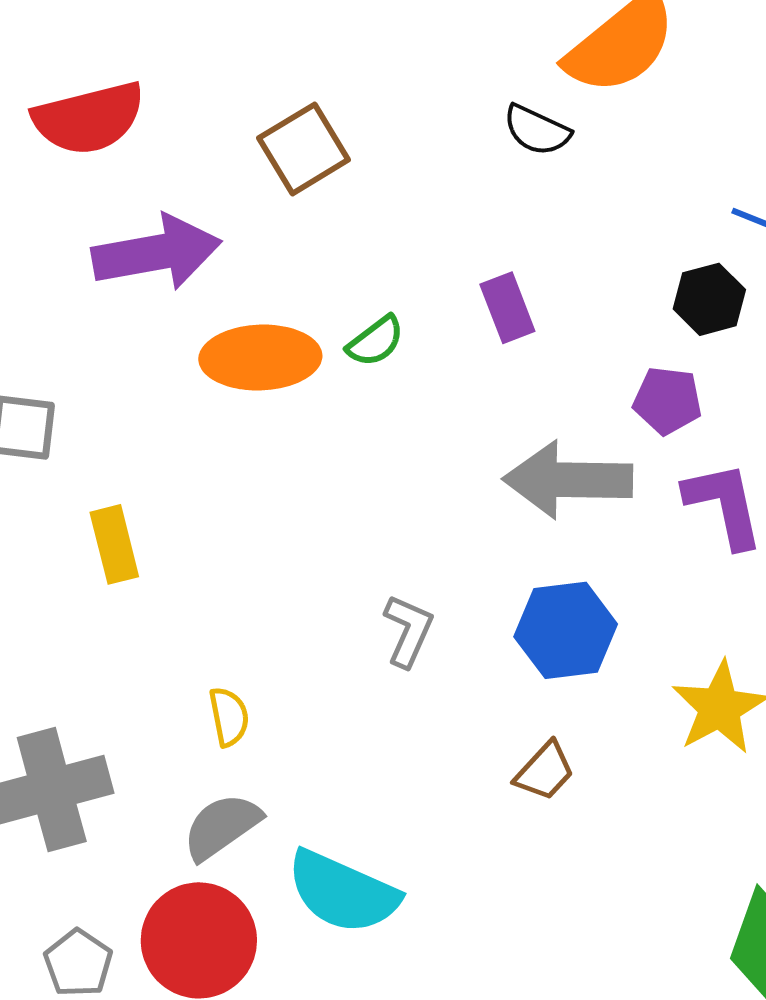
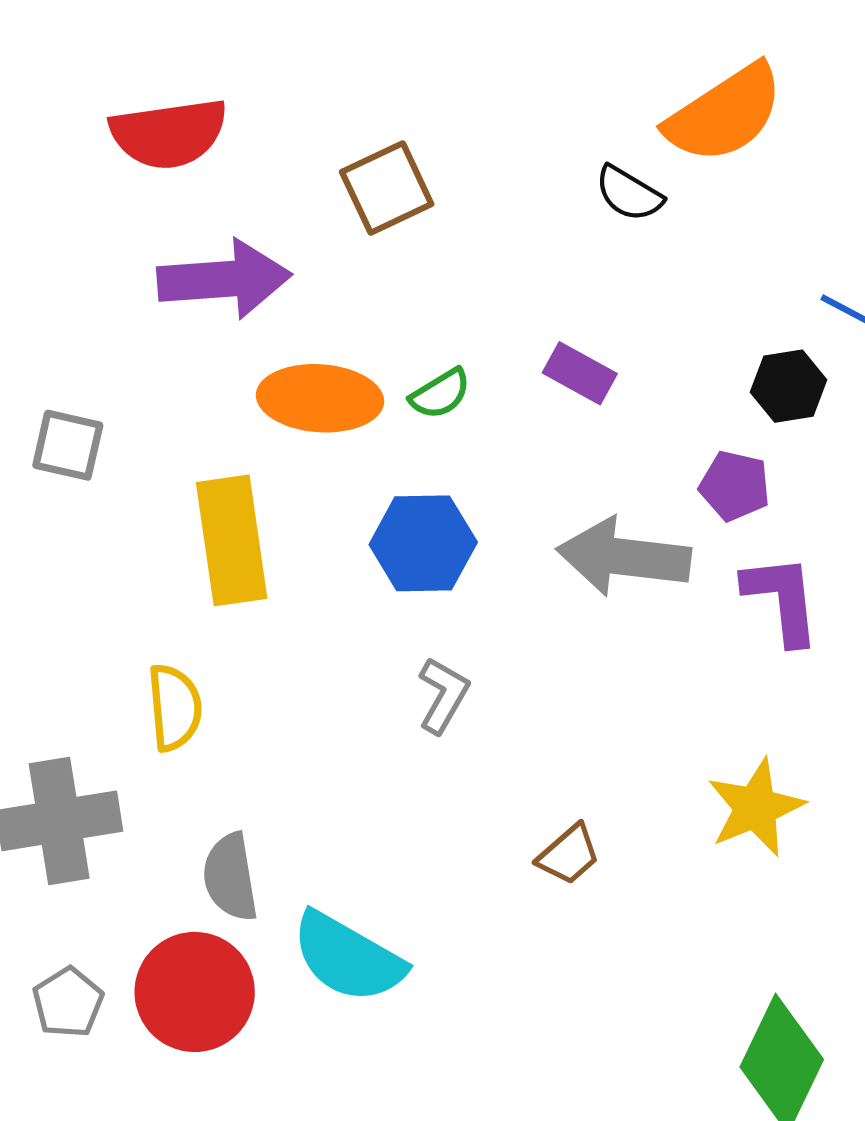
purple rectangle: (507, 308) -> (580, 373), turned -46
yellow rectangle: (114, 544) -> (232, 540), moved, size x1.6
blue hexagon: (566, 630) -> (423, 543), moved
yellow semicircle: (229, 717) -> (175, 708), moved, size x1.4
gray semicircle: (222, 826) -> (230, 877), turned -70

